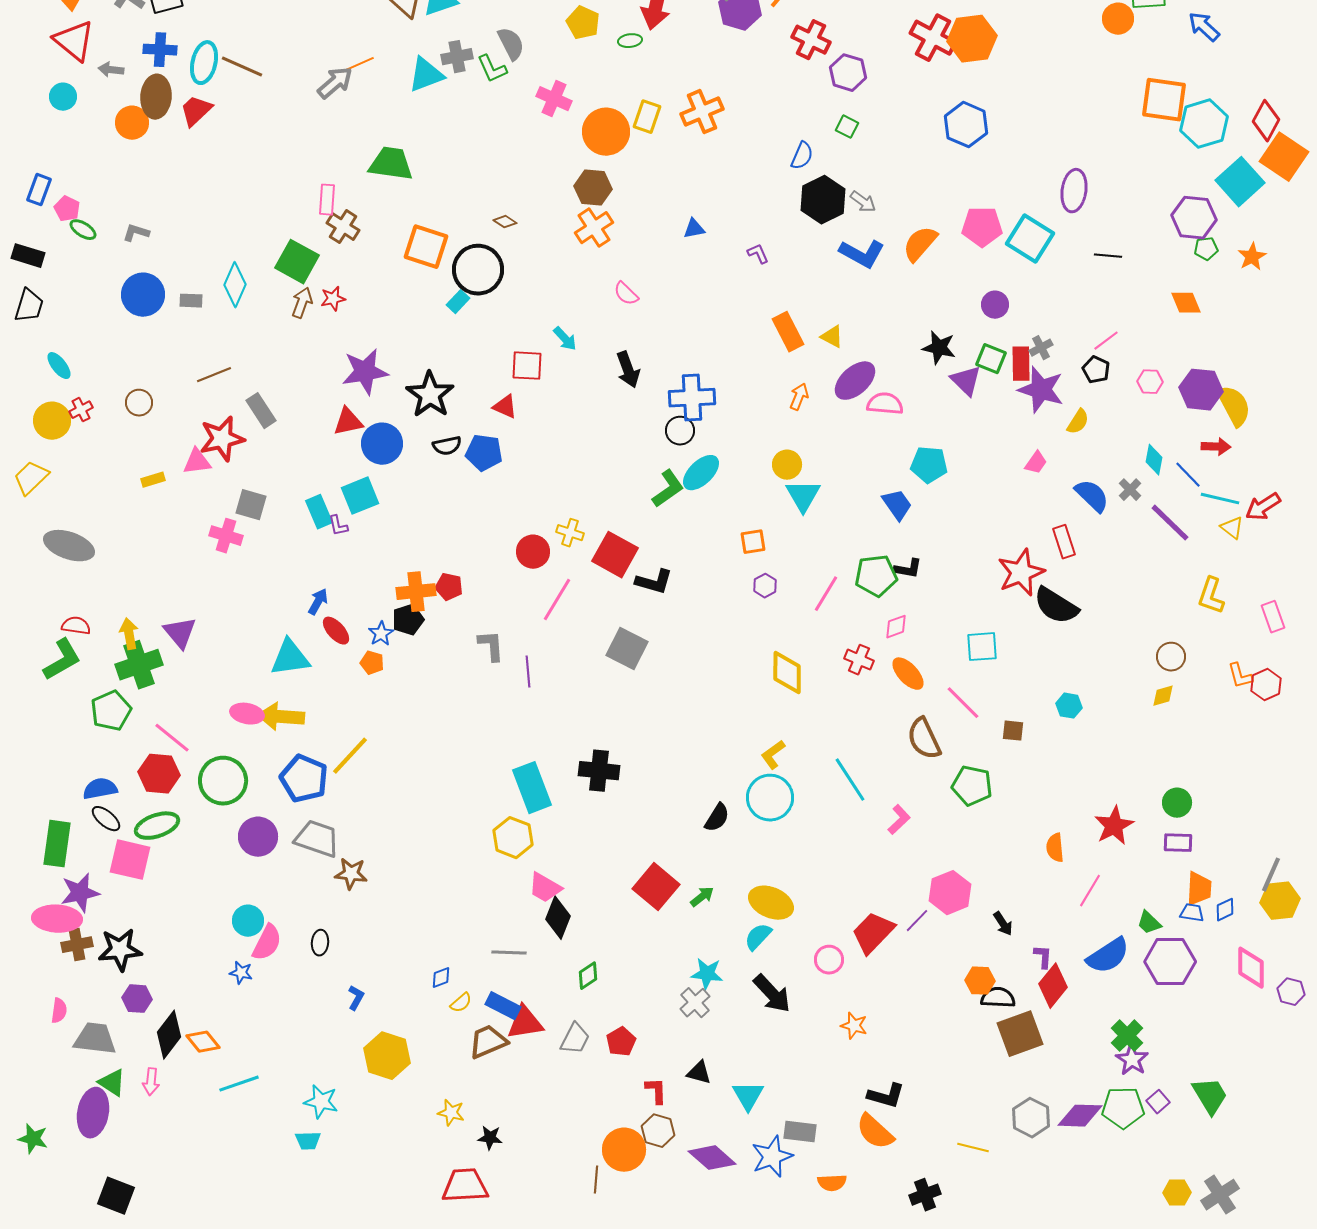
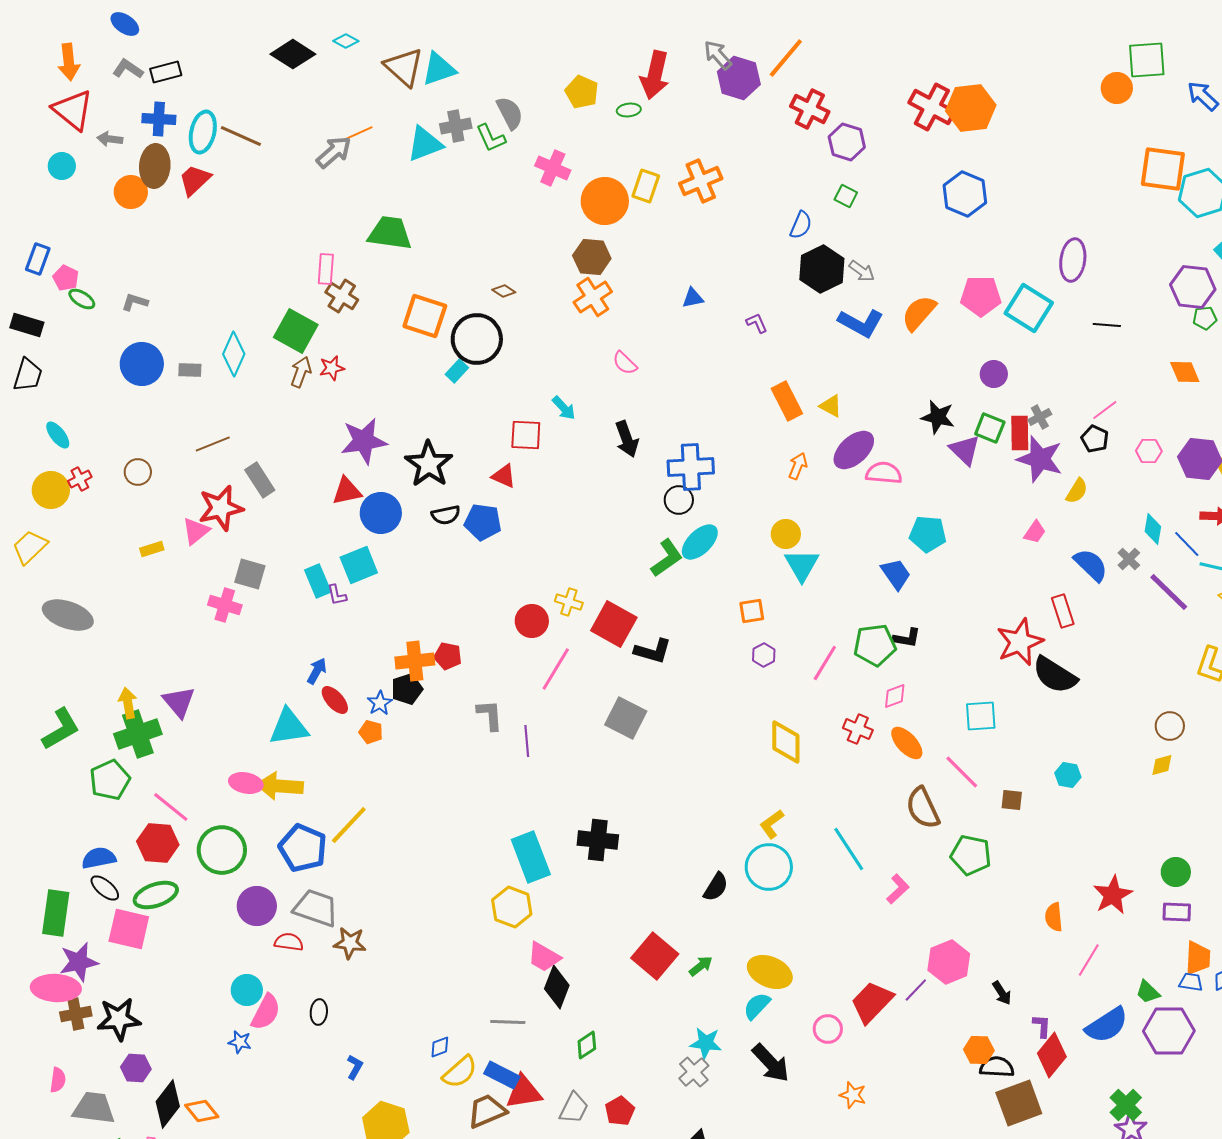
pink triangle: (197, 462) -> (196, 531), turned -32
red semicircle: (76, 626) -> (289, 942), moved
yellow semicircle: (461, 1003) -> (460, 1072), size x1.6

